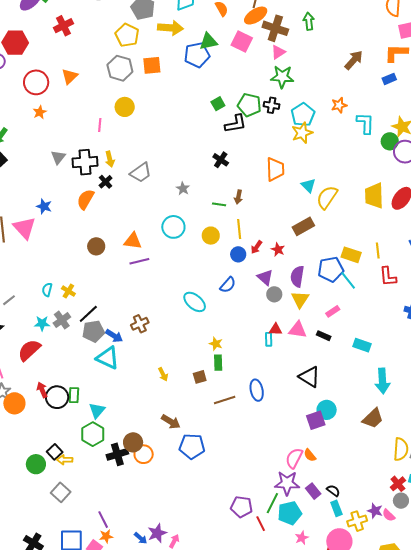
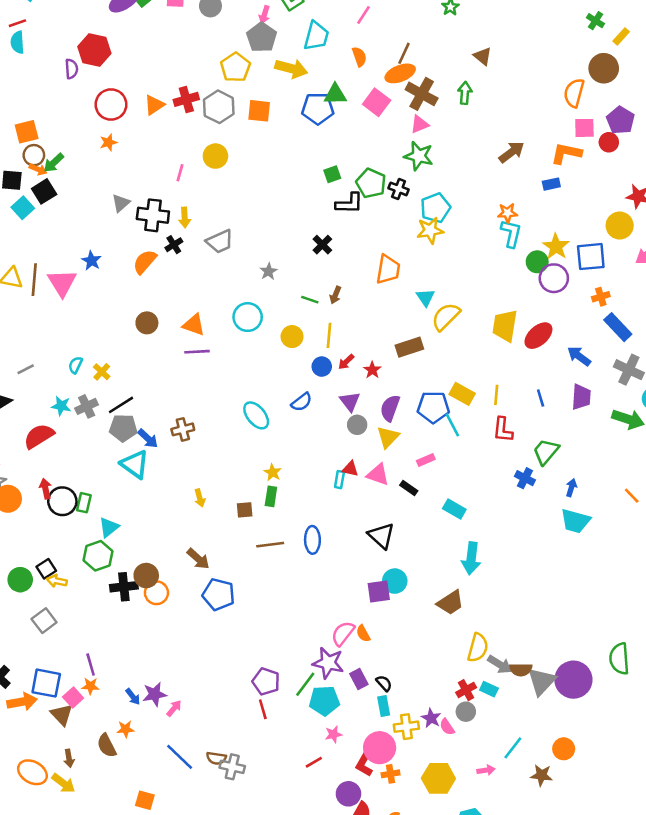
red cross: (63, 26) -> (186, 99), moved
orange star: (339, 105) -> (507, 213), moved
red line: (261, 524) -> (263, 709), moved

